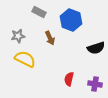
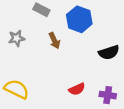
yellow semicircle: (25, 59) -> (17, 89), moved
red semicircle: (69, 79) -> (77, 89), turned -128

